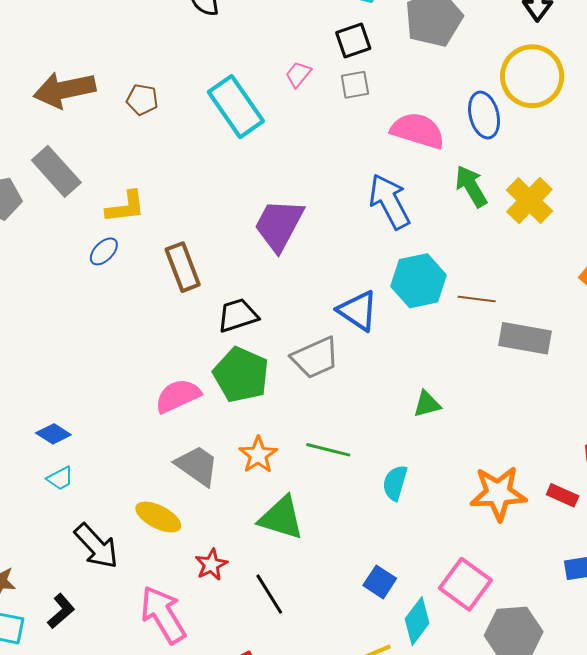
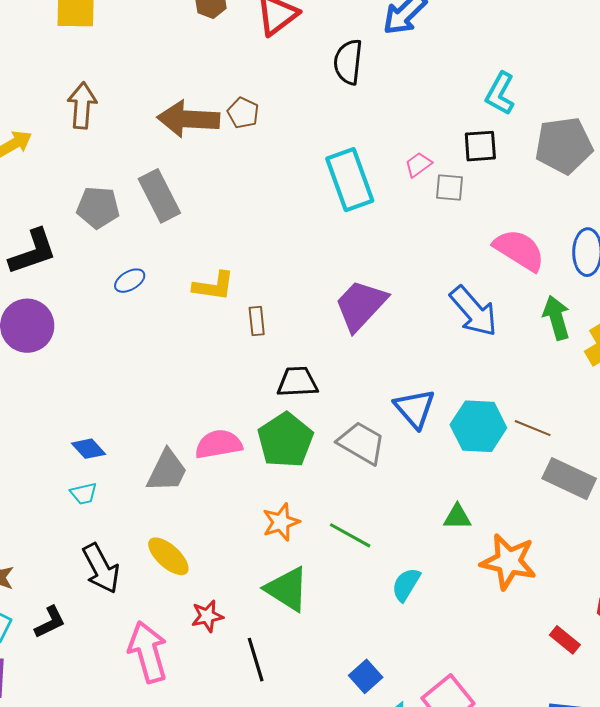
gray square: (355, 85) -> (449, 188), moved
brown pentagon: (142, 100) -> (243, 113), moved
blue arrow: (390, 202) -> (474, 311), turned 152
yellow L-shape: (126, 207) -> (214, 286), moved
blue ellipse: (104, 251) -> (130, 281), moved
brown rectangle: (183, 267) -> (257, 321), size x0.6
cyan hexagon: (419, 281) -> (478, 426), moved
gray trapezoid: (315, 358) -> (361, 443), turned -141
gray trapezoid: (197, 466) -> (167, 471), moved, turned 66
orange star: (498, 493) -> (509, 562), moved

